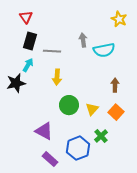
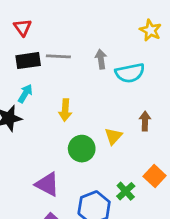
black rectangle: (30, 41) -> (28, 61), turned 66
gray line: (52, 51) -> (58, 56), moved
yellow triangle: (92, 109) -> (113, 136), moved
orange square: (116, 112) -> (155, 176), moved

